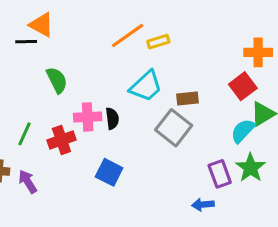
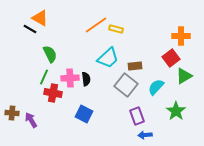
black line: (26, 42) -> (30, 29), turned 32
yellow rectangle: (158, 42) -> (116, 29), turned 32
cyan semicircle: (243, 131) -> (156, 87), moved
green line: (25, 134) -> (44, 77), moved
red cross: (61, 140) -> (53, 93), turned 30
purple rectangle: (220, 174) -> (137, 116), moved

